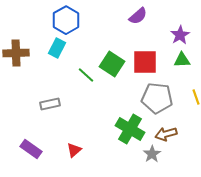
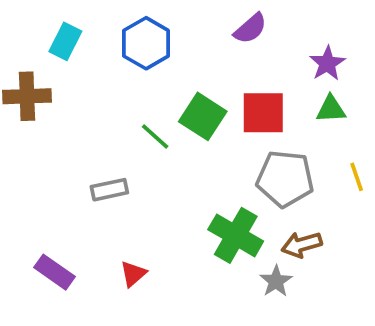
blue hexagon: (66, 20) -> (146, 43), moved
cyan rectangle: (57, 48) -> (65, 41), moved
gray rectangle: (50, 104) -> (109, 190), moved

